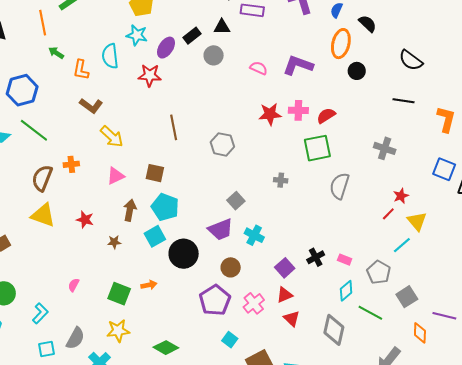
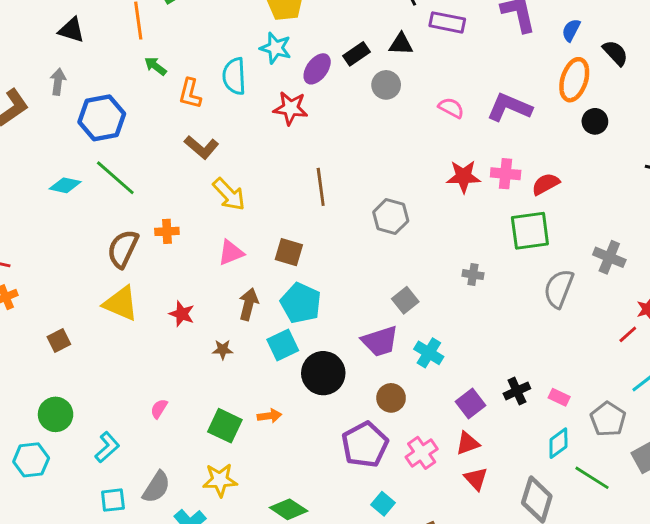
gray cross: (385, 148) -> (609, 257), moved

